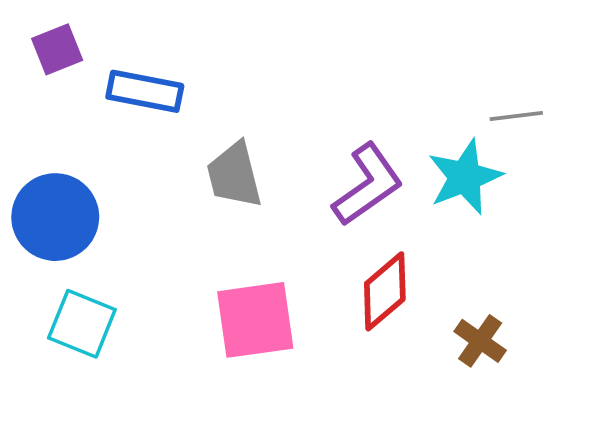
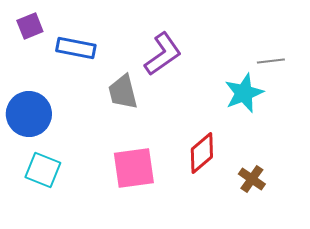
purple L-shape: (368, 185) -> (163, 54), moved

